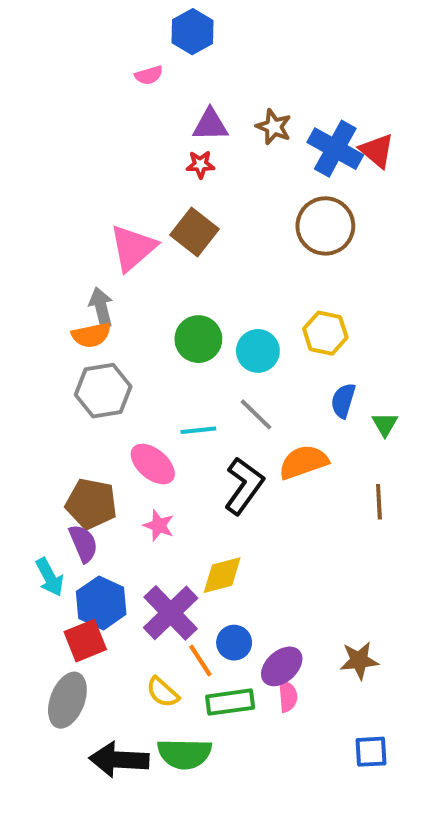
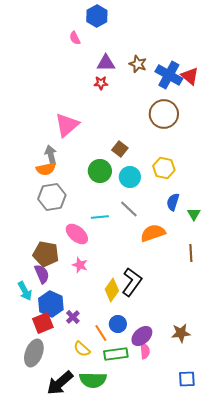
pink semicircle: (149, 75) -> (75, 38), turned 80
brown square: (194, 232) -> (120, 149), moved, size x0.7
black L-shape: (244, 486) -> (132, 282), moved
yellow diamond: (222, 575) -> (112, 290), turned -40
purple cross: (171, 613) -> (73, 317), moved, size x0.5
black arrow: (119, 760) -> (60, 383), turned -44

